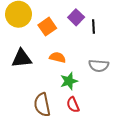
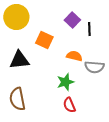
orange square: (47, 27) -> (44, 40), moved, turned -30
orange semicircle: (58, 57) -> (74, 56), moved
brown semicircle: (42, 105) -> (17, 99), moved

